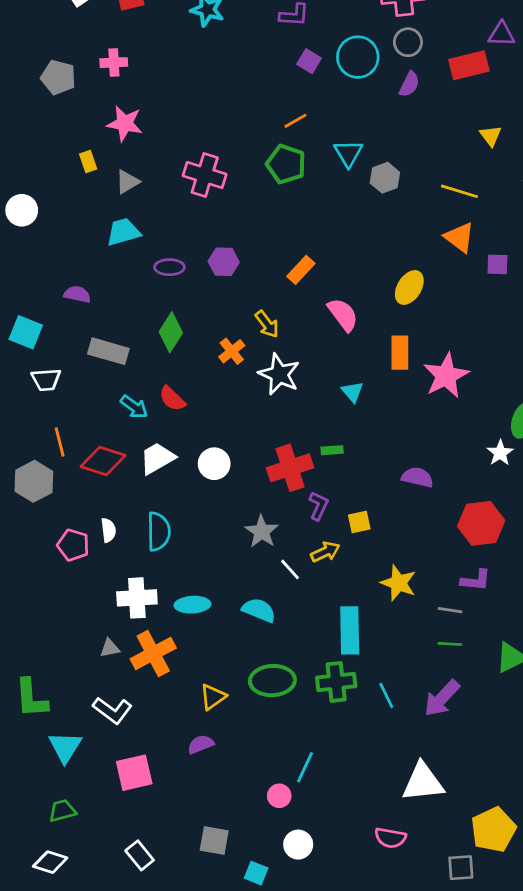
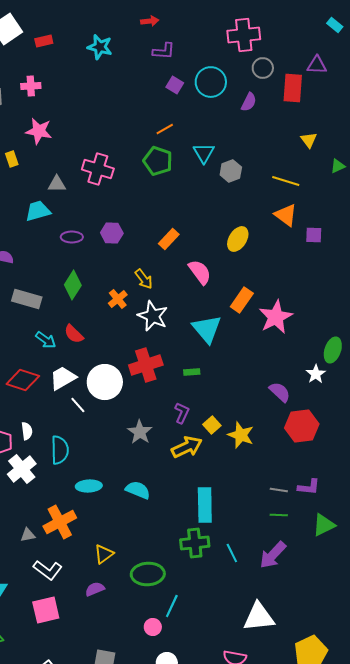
gray circle: (408, 42) -> (263, 68), moved
red rectangle: (469, 65) -> (293, 88), turned -72
gray triangle: (127, 182) -> (57, 184), moved, turned 30
yellow ellipse: (409, 288) -> (238, 239), moved
orange rectangle: (400, 353) -> (242, 300), turned 35
cyan triangle: (352, 392) -> (207, 329), size x1.8
white circle: (214, 464) -> (105, 382), size x1.5
red cross: (290, 468) -> (146, 365), moved
purple semicircle: (417, 477) -> (280, 392), moved, turned 30
yellow square: (359, 522) -> (212, 425), turned -30
cyan semicircle: (159, 531) -> (60, 450), moved
yellow arrow: (325, 552) -> (187, 447), size x1.4
white line: (290, 569) -> (78, 405), moved
purple L-shape: (476, 580) -> (309, 487), moved
yellow star: (398, 583) -> (241, 435), moved
white cross: (137, 598) -> (22, 469), moved, turned -36
gray triangle: (110, 648) -> (28, 535), moved
green ellipse: (272, 681) -> (148, 574), moved
white L-shape: (113, 710) -> (48, 570), moved

